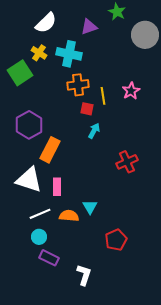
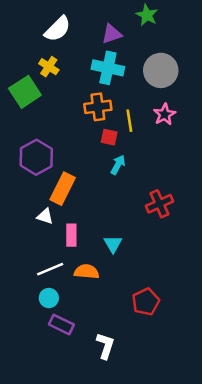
gray circle: (145, 35) -> (161, 70), moved
cyan cross: (69, 54) -> (108, 68), moved
white triangle: (29, 180) -> (45, 216), moved, size x0.5
cyan triangle: (90, 207) -> (113, 244), moved

